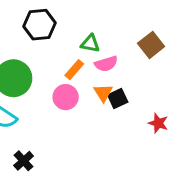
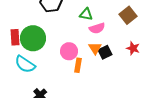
orange rectangle: (74, 70) -> (78, 65), moved, turned -32
red star: (158, 123) -> (133, 48), moved

